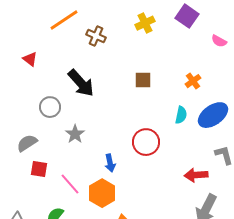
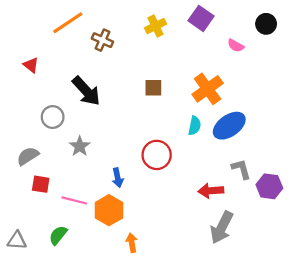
orange cross: (193, 81) -> (208, 89), size x1.8
pink line: (70, 184) -> (74, 200), turned -35

